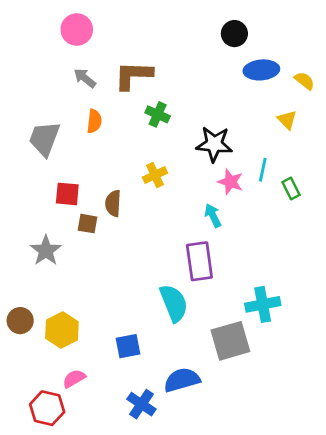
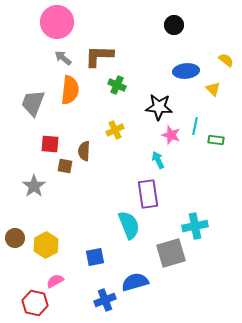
pink circle: (77, 30) -> (57, 22), size x1.4
blue ellipse: (261, 70) -> (186, 71), moved
orange semicircle: (94, 121) -> (70, 90), size x1.6
green rectangle: (291, 189) -> (216, 140), turned -56
blue cross: (141, 404) -> (105, 300), turned 35

